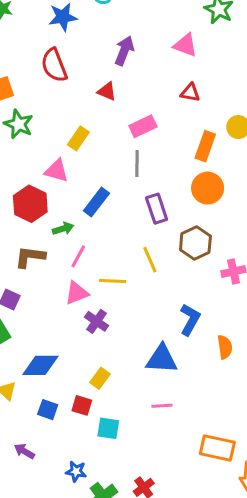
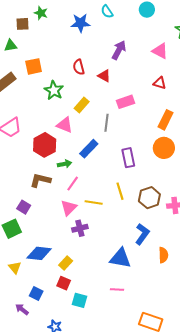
red semicircle: (54, 65) -> (79, 67), moved, size x0.7
green star: (19, 124) -> (54, 90), moved
gray line: (137, 163) -> (107, 123), moved
brown hexagon: (195, 243) -> (149, 198), moved
pink triangle: (77, 293) -> (69, 208), turned -30
purple cross: (97, 321) -> (80, 228), turned 35
yellow rectangle: (100, 378) -> (66, 263), moved
blue square: (48, 410) -> (36, 294), moved

